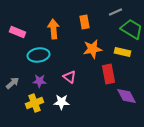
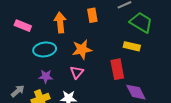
orange star: (92, 49) -> (82, 49), moved
pink triangle: (70, 77) -> (77, 72), turned 32
gray arrow: (12, 83) -> (18, 91), moved

